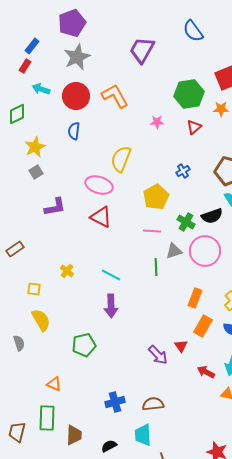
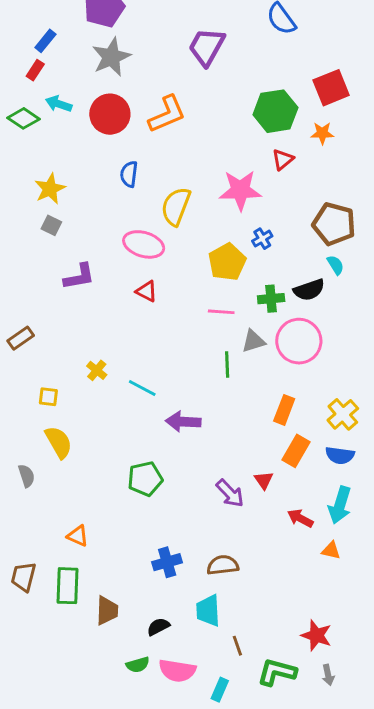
orange L-shape: (115, 96) -> (167, 114), turned 96
green diamond: (17, 114) -> (24, 118), moved, turned 60
pink star: (157, 122) -> (240, 190), moved, size x2.0
blue semicircle: (74, 131) -> (129, 174), moved
blue cross: (183, 171) -> (262, 239), moved
gray square: (36, 172) -> (51, 225), turned -32
red triangle: (101, 217) -> (147, 291), size x0.7
green cross: (186, 222) -> (271, 299), turned -36
cyan line: (111, 275) -> (142, 388), moved
purple arrow: (111, 306) -> (183, 422), moved, turned 95
green pentagon: (84, 345) -> (145, 479), moved
brown trapezoid: (17, 432) -> (24, 577), moved

